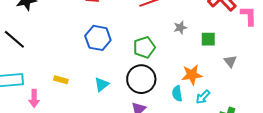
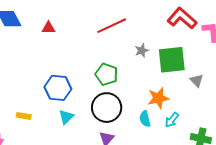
blue hexagon: (98, 38) -> (58, 88), moved
green square: (208, 39) -> (172, 60), size x1.8
green pentagon: (144, 47) -> (107, 74), turned -30

